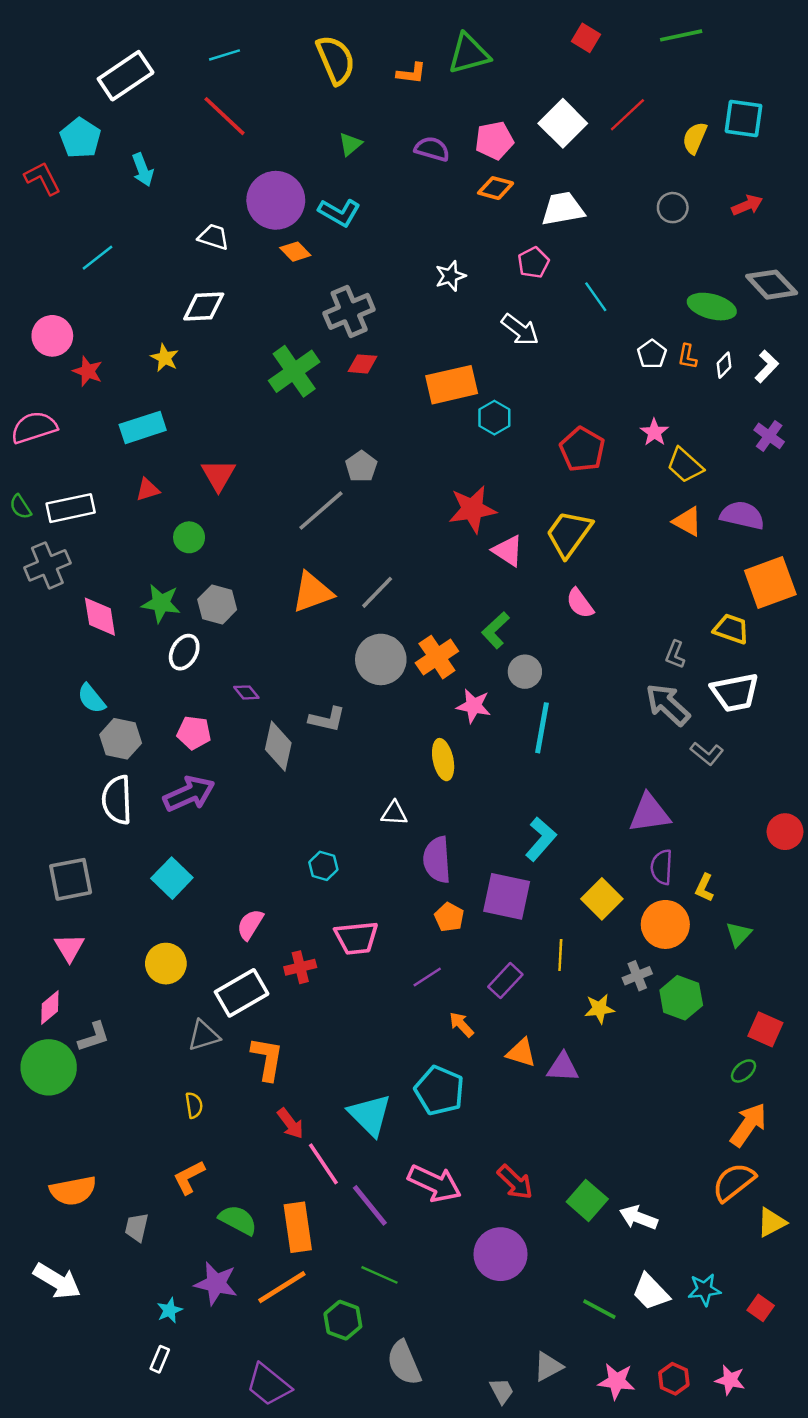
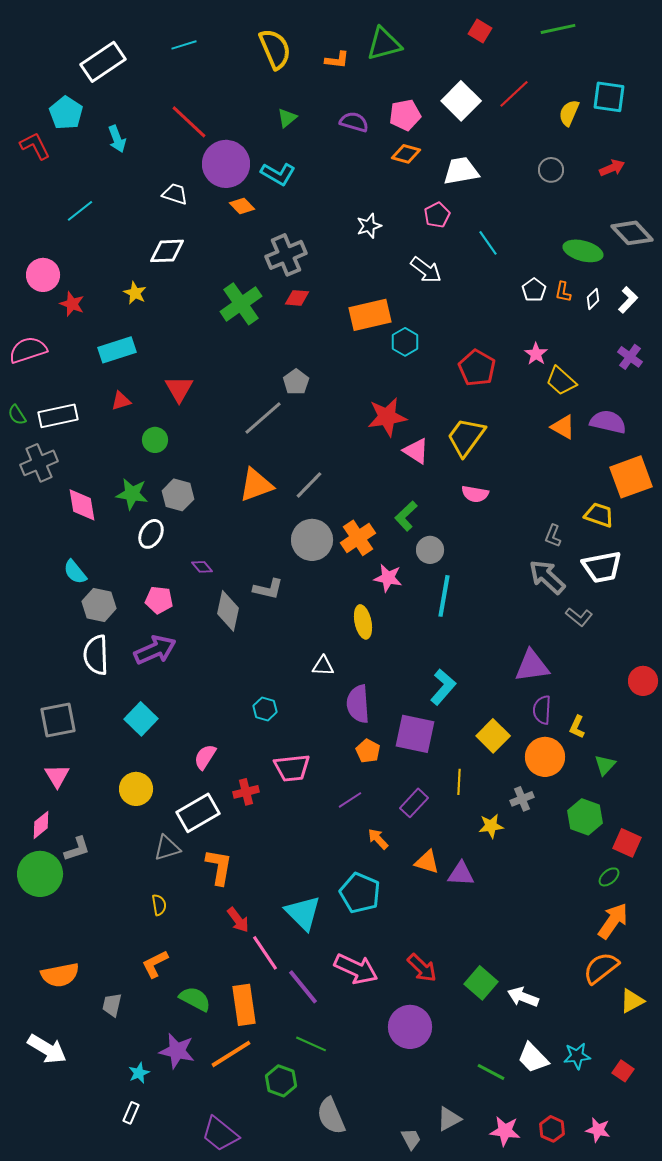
red line: (224, 116) -> (189, 122), moved
pink semicircle: (580, 603) -> (475, 494), turned -44
green hexagon: (681, 998) -> (585, 817), moved

